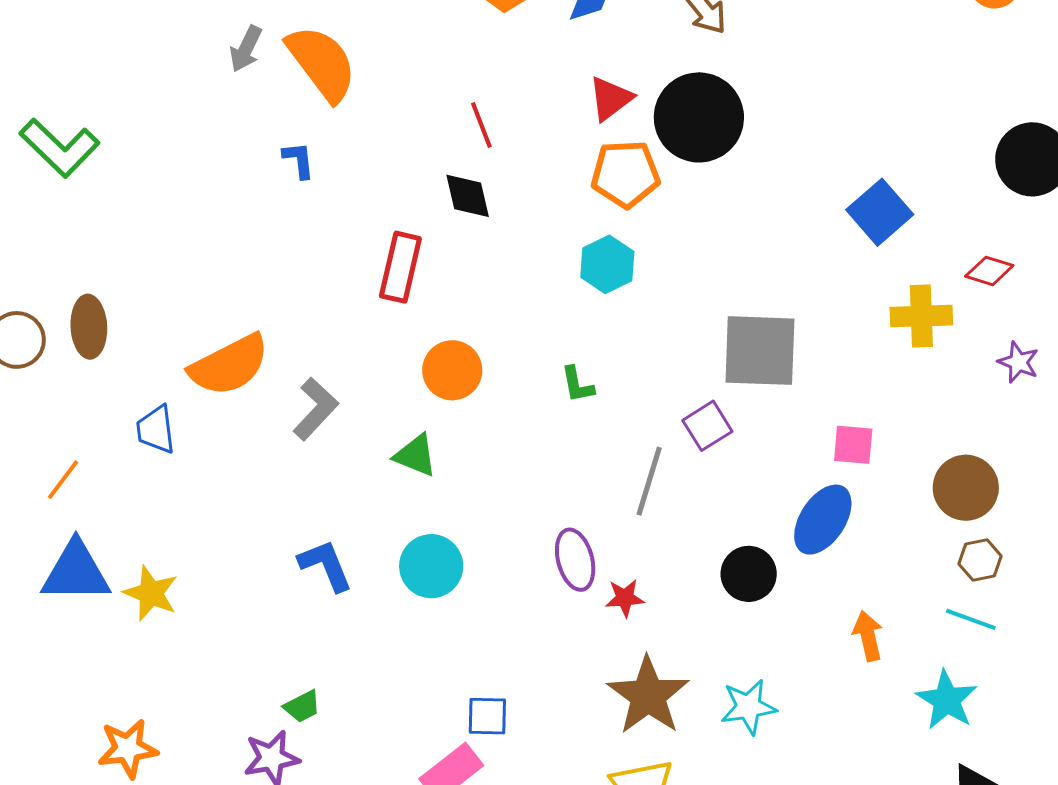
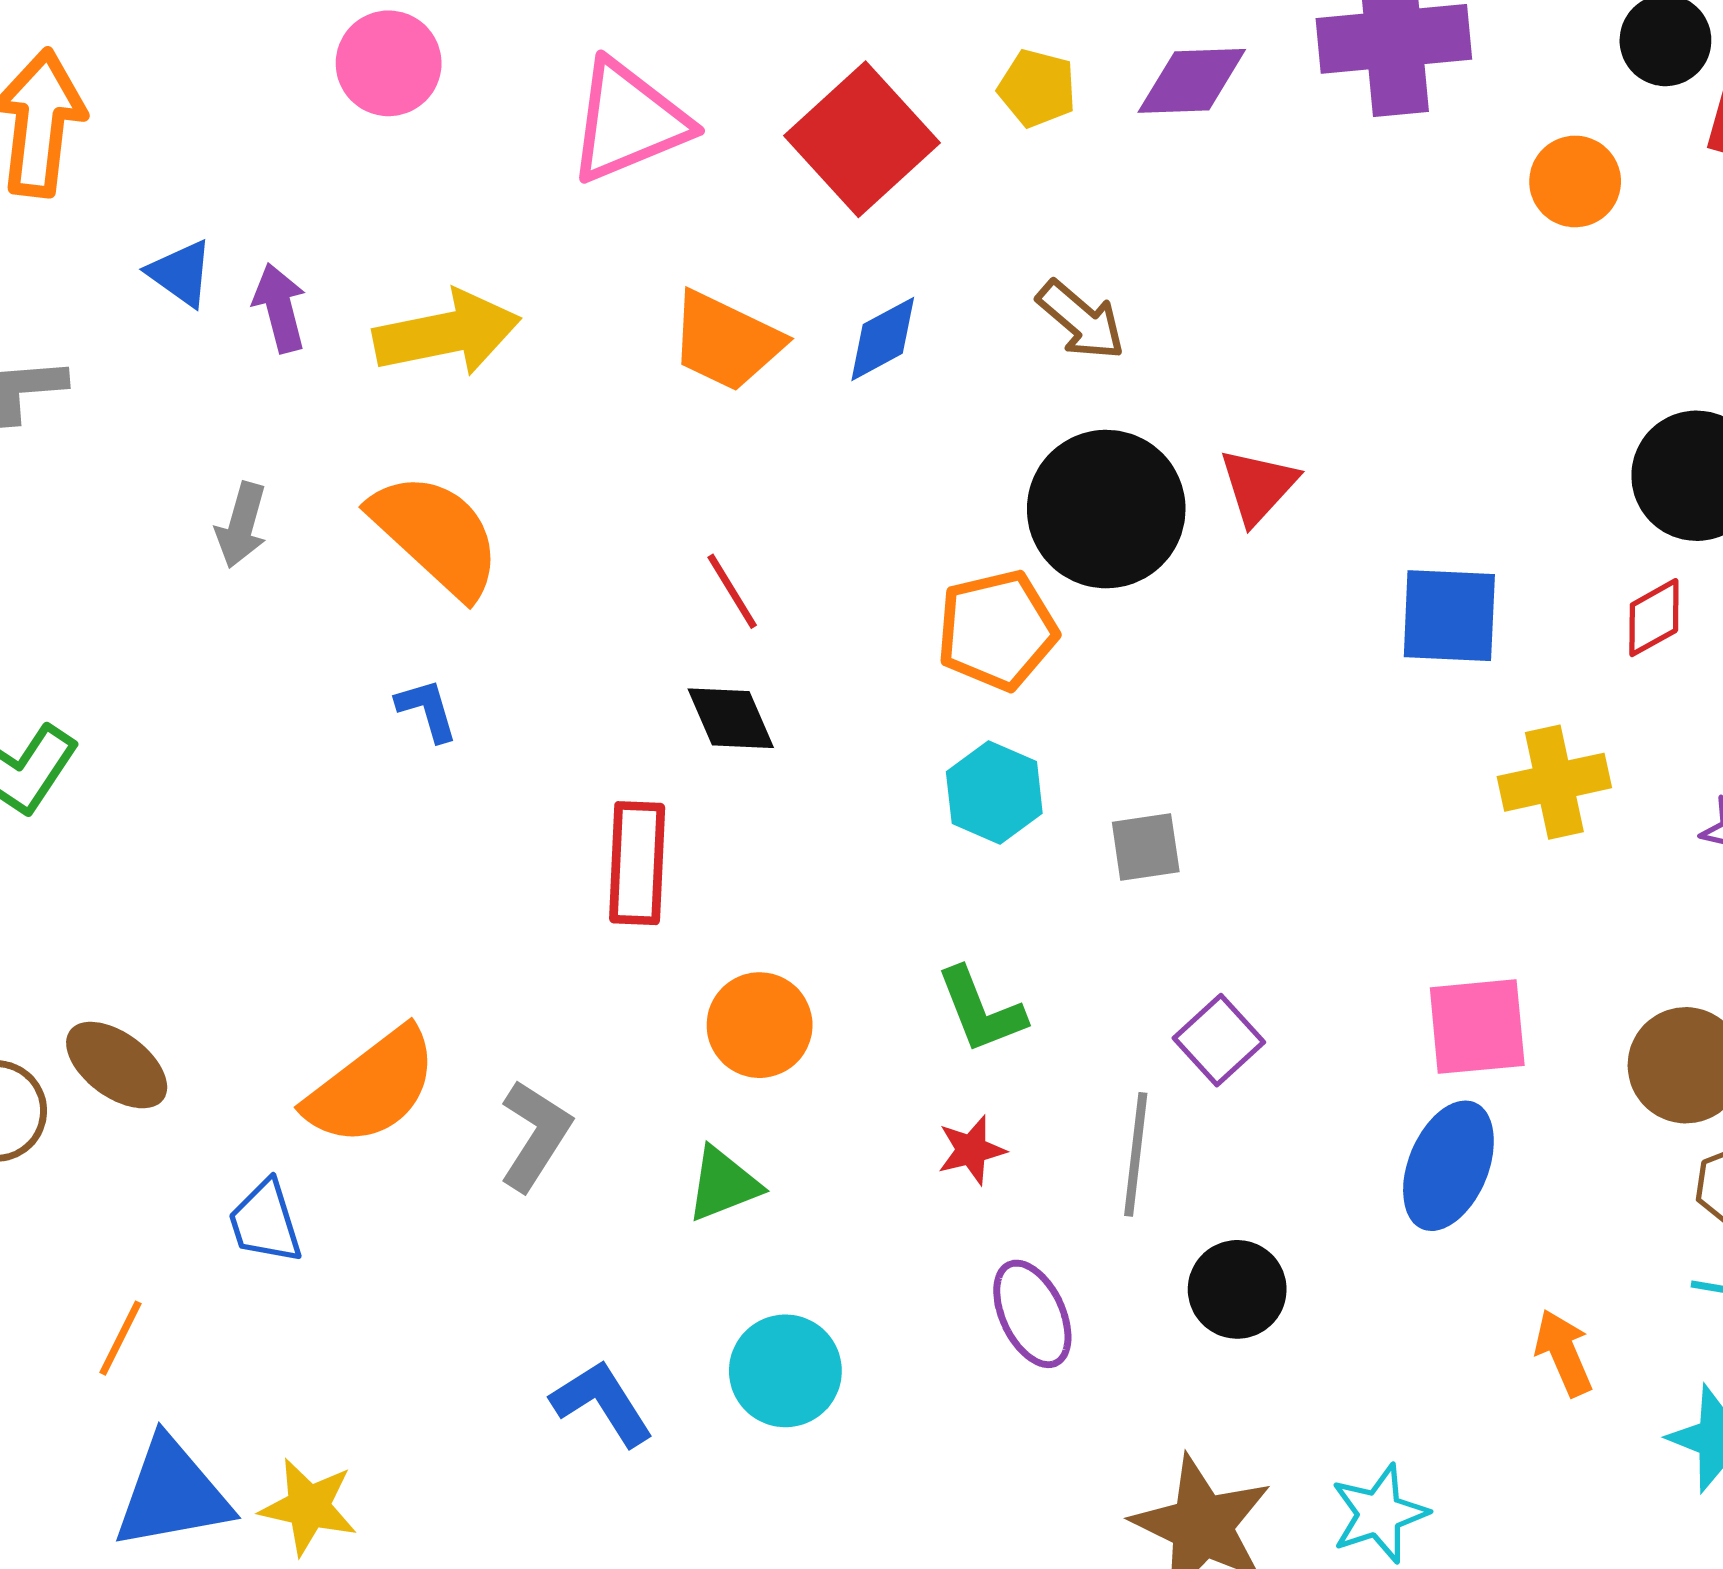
gray arrow: (246, 49) -> (241, 525), moved
red triangle: (611, 99) -> (1258, 486), moved
blue square: (880, 212) -> (1449, 616), turned -36
red diamond: (989, 271) -> (1654, 618), moved, turned -36
brown ellipse: (89, 327) -> (117, 1065), turned -40
gray square: (760, 351) -> (1146, 847), moved, size x0.5
green L-shape: (577, 385) -> (981, 1010), size x1.4
pink square: (853, 445) -> (1477, 1027), size x1.4
green triangle: (416, 455) -> (723, 1184), turned -33
black circle: (749, 574) -> (1237, 1289), moved
red star: (625, 598) -> (971, 1150), moved

